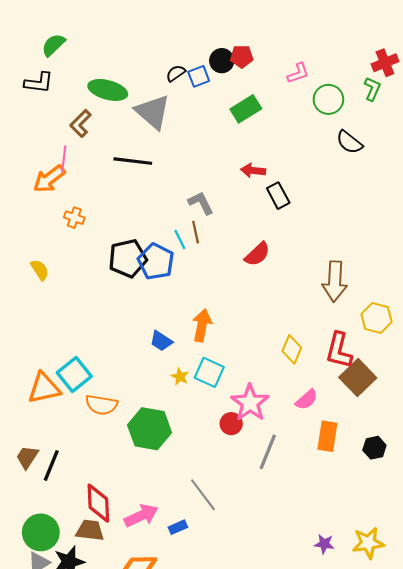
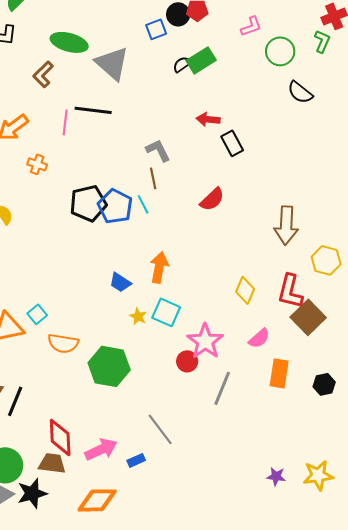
black semicircle: (176, 73) -> (182, 64), moved
pink line: (64, 159) -> (65, 122), moved
cyan line: (180, 240) -> (143, 204), moved
cyan square: (74, 374) -> (37, 314), size x0.6

